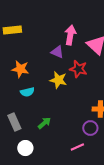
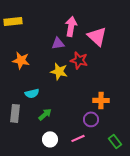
purple triangle: (57, 52) -> (58, 43), turned -32
cyan semicircle: (27, 92) -> (32, 93), moved
gray rectangle: (14, 122) -> (15, 113), turned 30
white circle: (25, 148) -> (50, 139), moved

